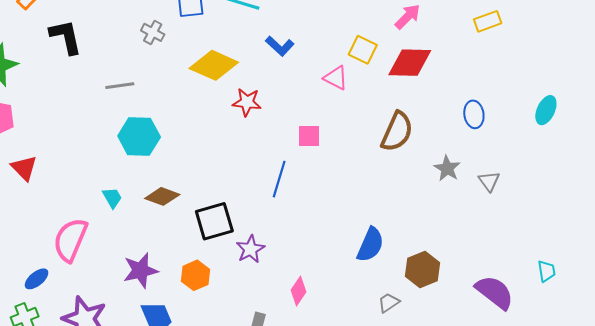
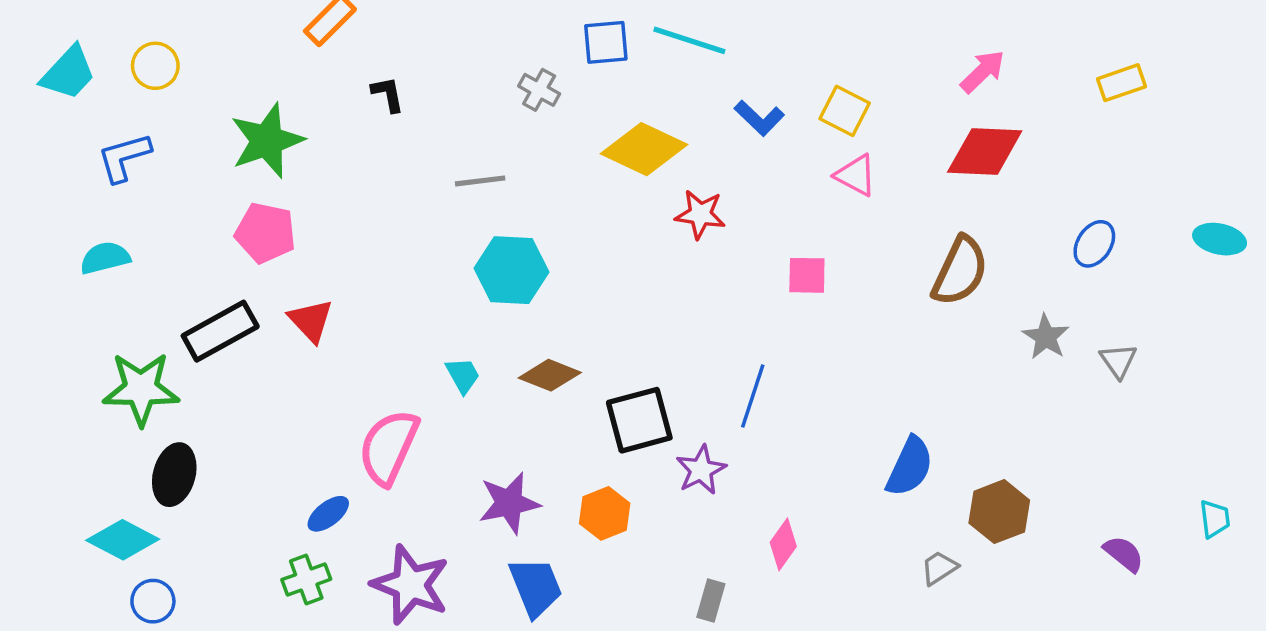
black L-shape: (66, 37) -> (388, 94), size x0.6
yellow square: (363, 50) -> (845, 111), moved
cyan ellipse: (546, 110) -> (1220, 239), turned 76
blue ellipse: (474, 114) -> (1094, 244), turned 40
blue line: (279, 179) -> (753, 396), moved
purple semicircle: (495, 292) -> (1124, 554), size x0.6

